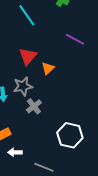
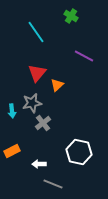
white arrow: (15, 152) -> (39, 164), moved

